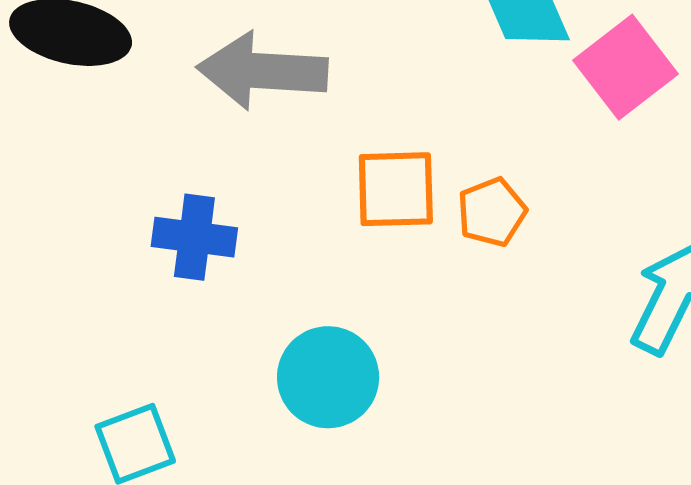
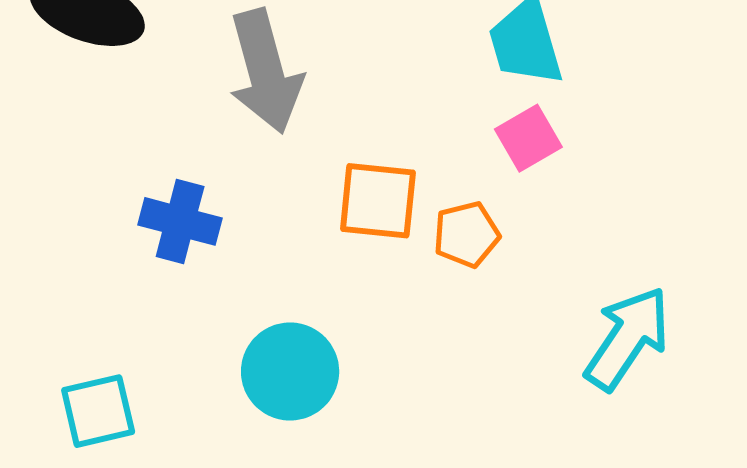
pink square: (626, 67) -> (528, 138), moved, size x0.7
gray arrow: (262, 71) -> (265, 71), turned -116

